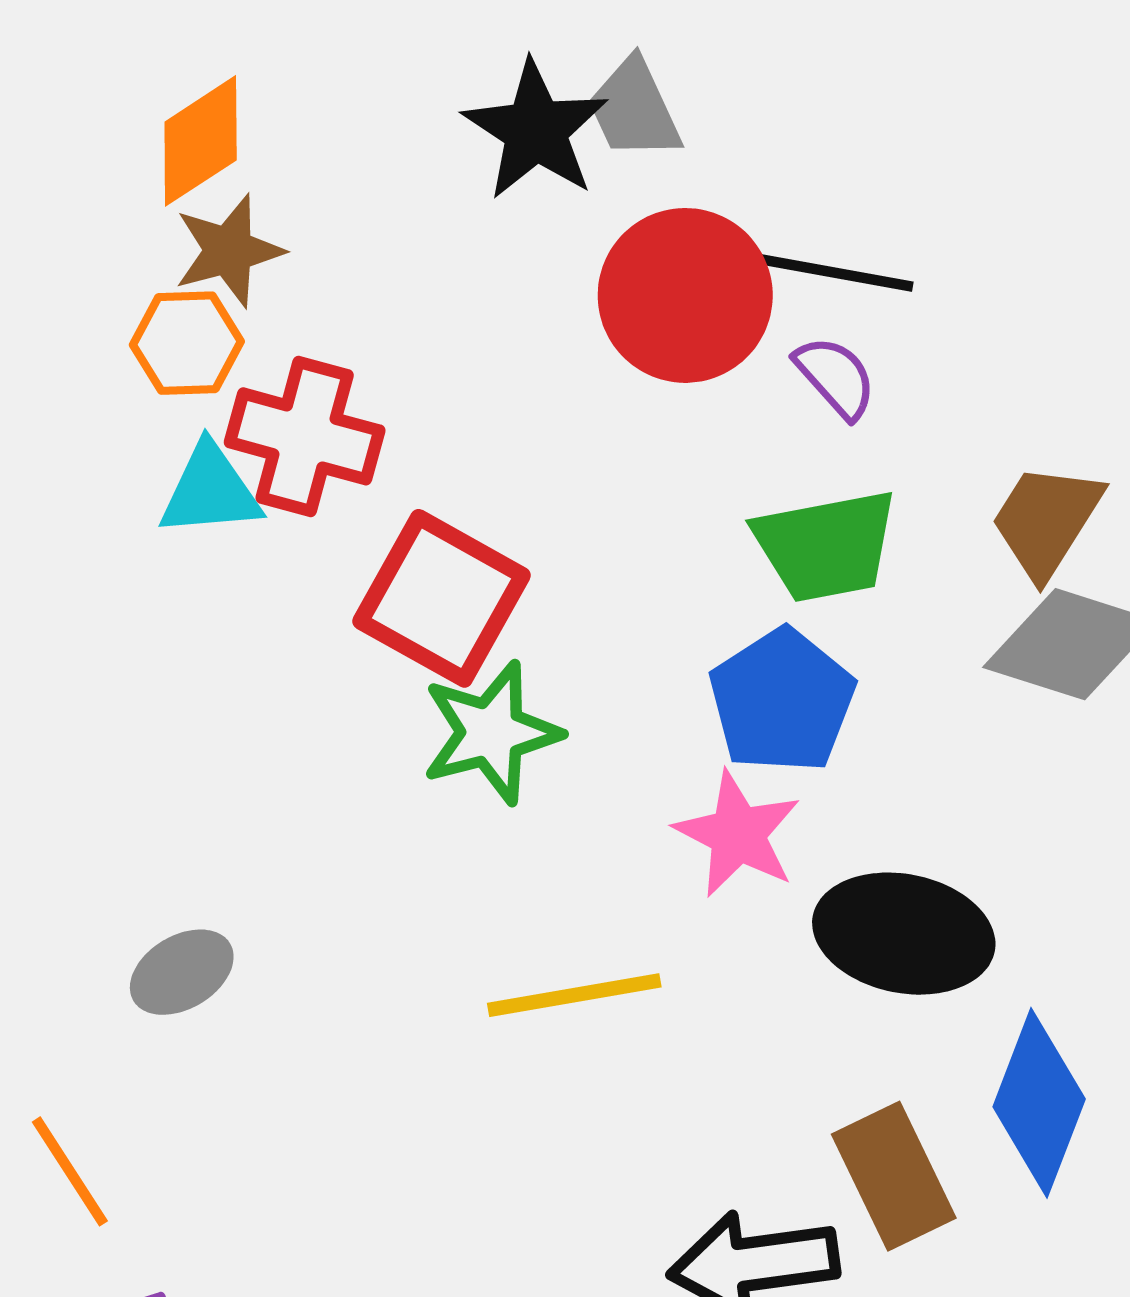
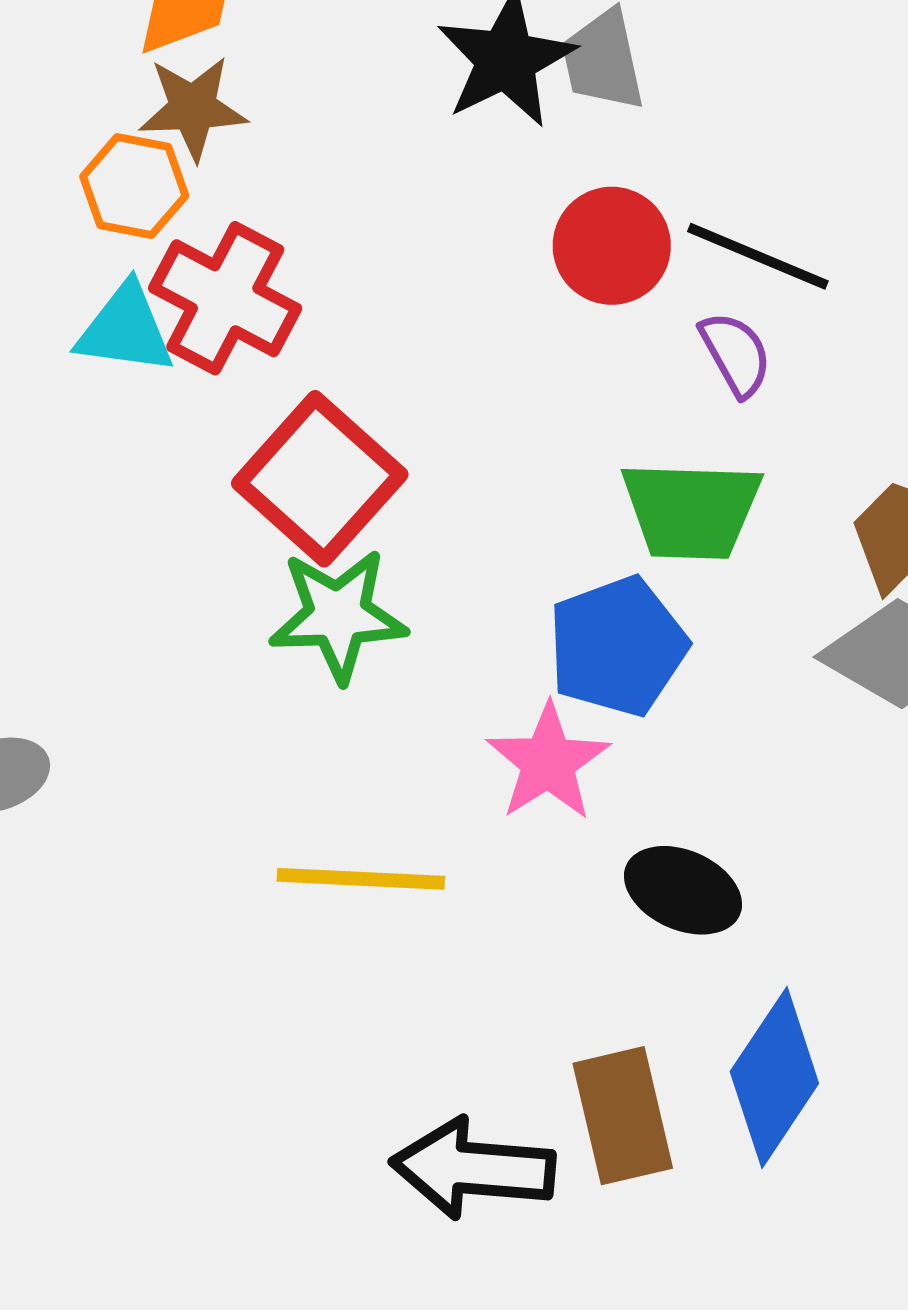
red circle: (685, 295) -> (612, 246), size x0.7
black ellipse: (904, 934) -> (683, 890), size x0.7

